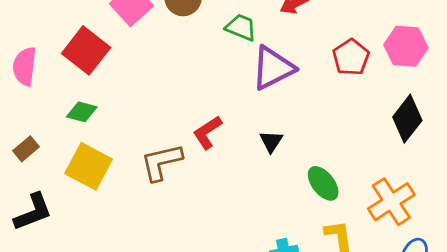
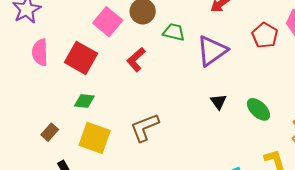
green trapezoid: (241, 27) -> (174, 32), moved
pink semicircle: (25, 66) -> (40, 52), moved
red L-shape: (207, 132) -> (136, 59), moved
green ellipse: (323, 183) -> (258, 109), moved

